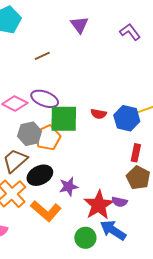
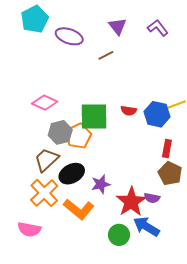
purple triangle: (80, 25) -> (118, 26), moved
brown line: (42, 56) -> (106, 55), moved
purple ellipse: (45, 99) -> (69, 36), moved

